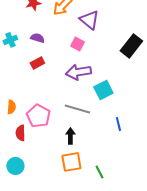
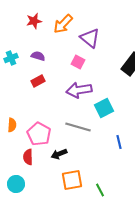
red semicircle: (20, 133) -> (28, 157), moved
black arrow: (70, 136) -> (59, 154), moved, turned -112

